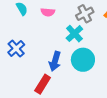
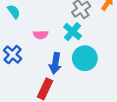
pink semicircle: (48, 12) -> (41, 35), moved

